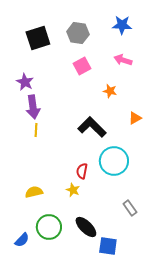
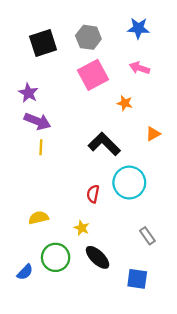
pink square: (82, 66) -> (93, 75), size x1.5
purple arrow: (33, 107) -> (37, 121), turned -60
yellow star: (73, 190) -> (82, 228), moved
blue square: (108, 246) -> (137, 279), moved

